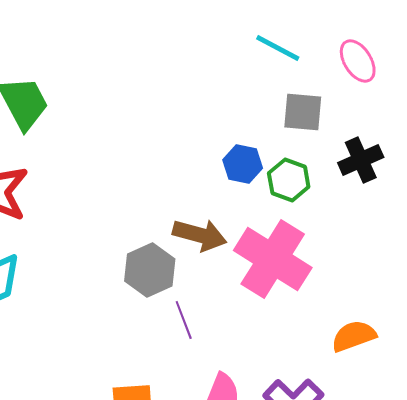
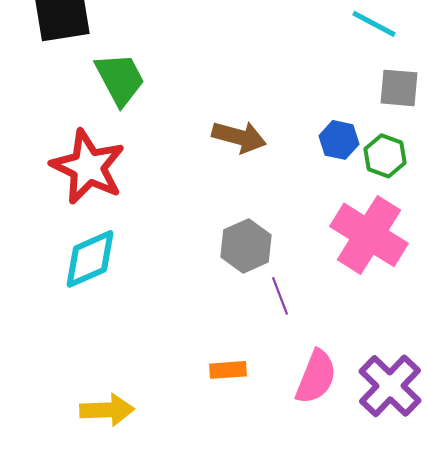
brown arrow: (200, 235) -> (239, 137), moved

